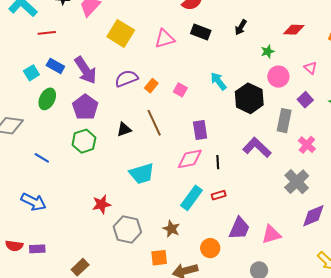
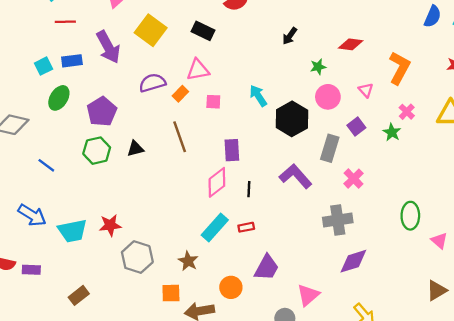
black rectangle: (201, 32) -> (203, 31), moved
pink triangle: (165, 39) -> (198, 70), moved
blue rectangle: (55, 66) -> (72, 61), turned -42
purple arrow: (85, 70) -> (108, 47), moved
pink square: (180, 90) -> (213, 102), turned -32
black triangle: (124, 129) -> (135, 149), moved
pink diamond: (190, 159) -> (217, 182), turned -32
cyan trapezoid: (142, 174) -> (72, 231), moved
gray cross: (297, 182) -> (338, 220), turned 30
pink triangle: (271, 234) -> (308, 295), moved, turned -30

